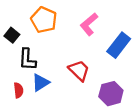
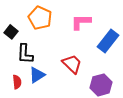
pink L-shape: (89, 24) -> (81, 22), turned 40

